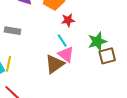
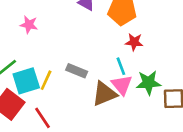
gray rectangle: (13, 31) -> (77, 71), moved
green star: (97, 41) -> (149, 83), moved

